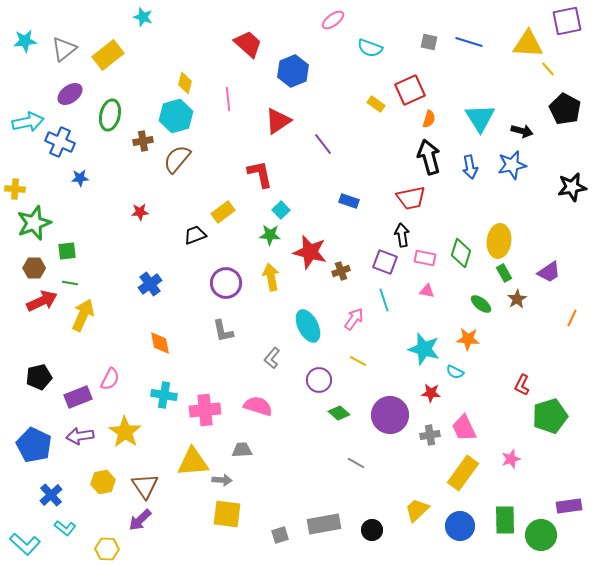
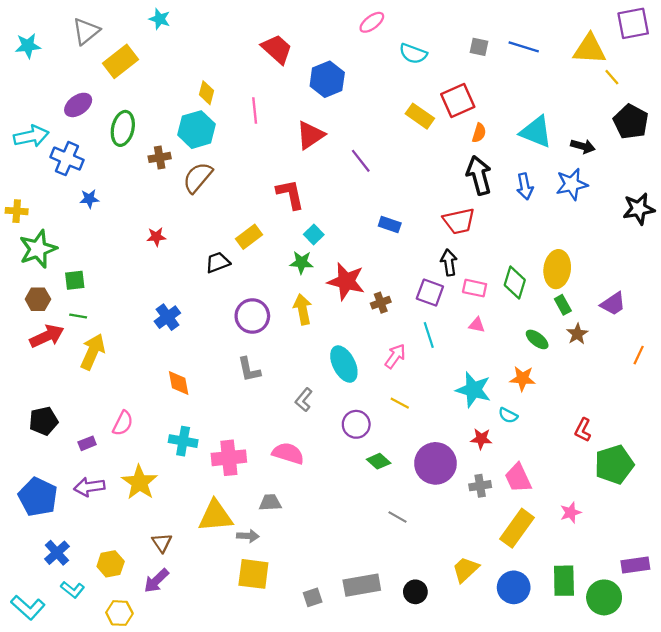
gray triangle: (64, 49) -> (86, 31), moved
yellow rectangle: (376, 104) -> (420, 116), size x1.4
cyan triangle: (480, 118) -> (536, 132), turned -36
purple rectangle: (78, 397) -> (87, 443), size x0.6
yellow hexagon: (103, 482) -> (111, 564), moved
brown triangle: (145, 486) -> (162, 543), size x0.7

